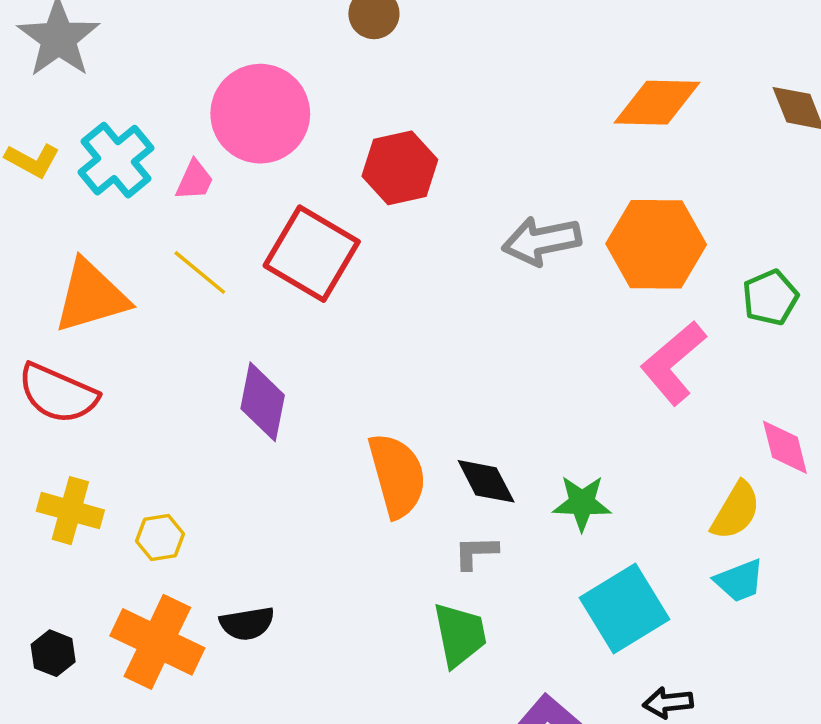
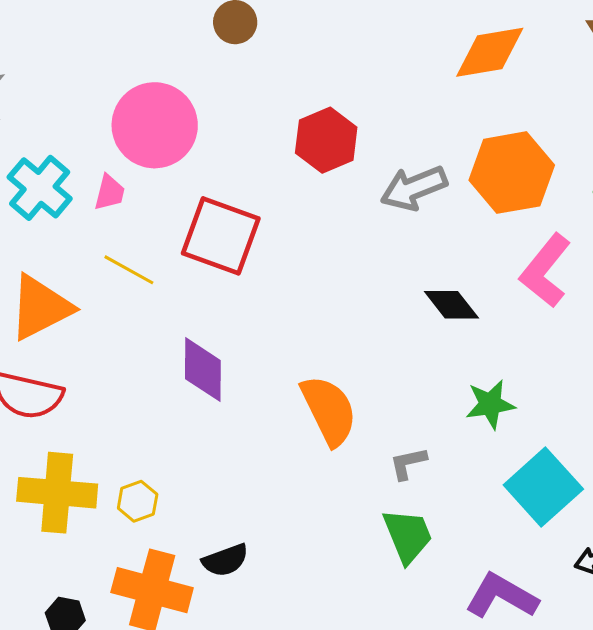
red hexagon: (400, 168) -> (326, 140), moved
black diamond: (486, 481) -> (451, 305), moved
yellow cross: (70, 511) -> (57, 493), size x1.4

